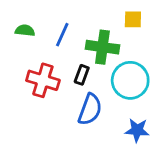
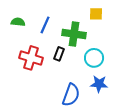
cyan circle: (130, 80) -> (94, 58), size x0.7
blue semicircle: (90, 109) -> (71, 95), moved
blue star: (137, 130) -> (99, 84), moved

